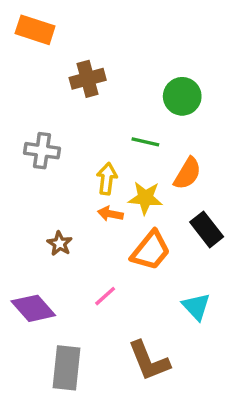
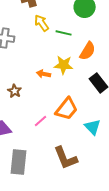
yellow arrow: (107, 179) -> (42, 23), moved, turned -42
orange trapezoid: (151, 251) -> (67, 109), moved

